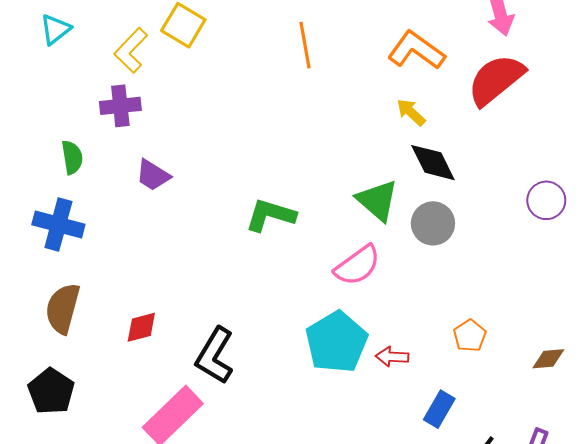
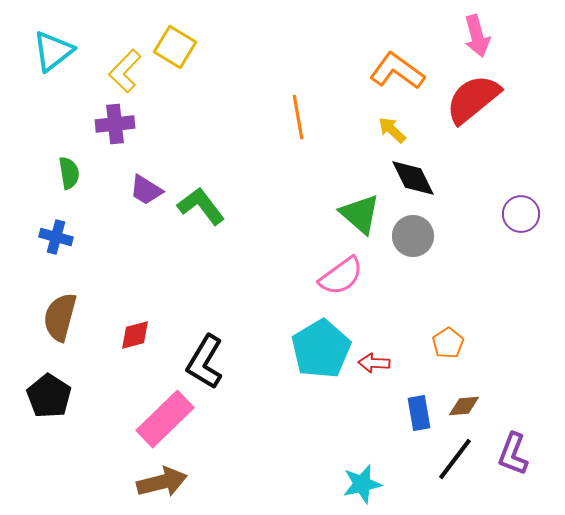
cyan triangle: (55, 29) -> (53, 51), size x1.4
orange line: (305, 45) -> (298, 117), moved
green L-shape: (270, 215) -> (201, 206), moved, turned 36
blue cross: (58, 224) -> (56, 237), size x0.7
brown diamond: (548, 359) -> (464, 406), moved
blue rectangle: (439, 409) -> (419, 413), turned -40

